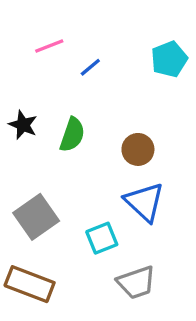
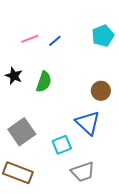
pink line: (49, 46) -> (30, 39), moved
brown circle: (138, 149) -> (101, 91), moved

